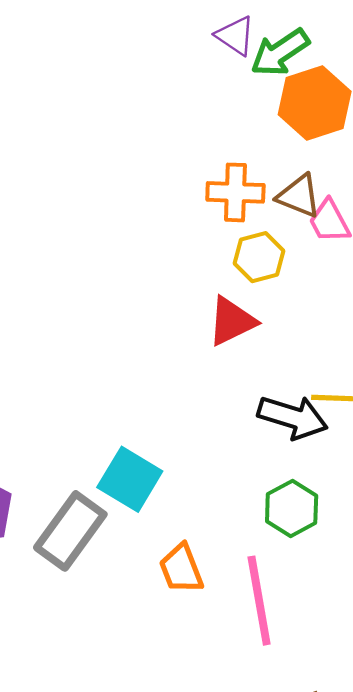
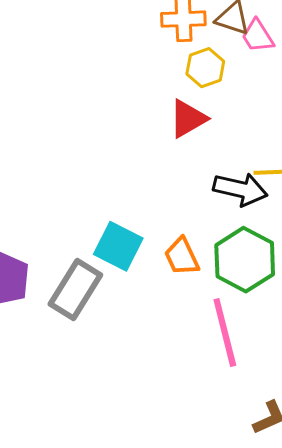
green hexagon: (292, 509) -> (245, 260), size x1.5
orange trapezoid: (181, 569) -> (182, 257), moved

